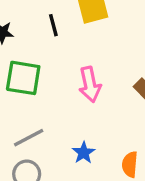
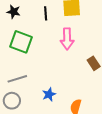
pink arrow: (90, 84) -> (67, 39), moved

